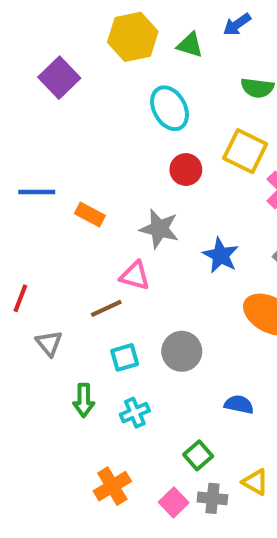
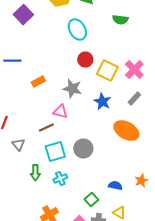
yellow square: (245, 151) -> (107, 71), moved
blue line: (37, 192) -> (12, 61), moved
orange rectangle: (90, 214) -> (38, 82), turned -56
cyan square: (125, 357) -> (55, 152), size x1.5
blue semicircle: (239, 404) -> (115, 186), moved

